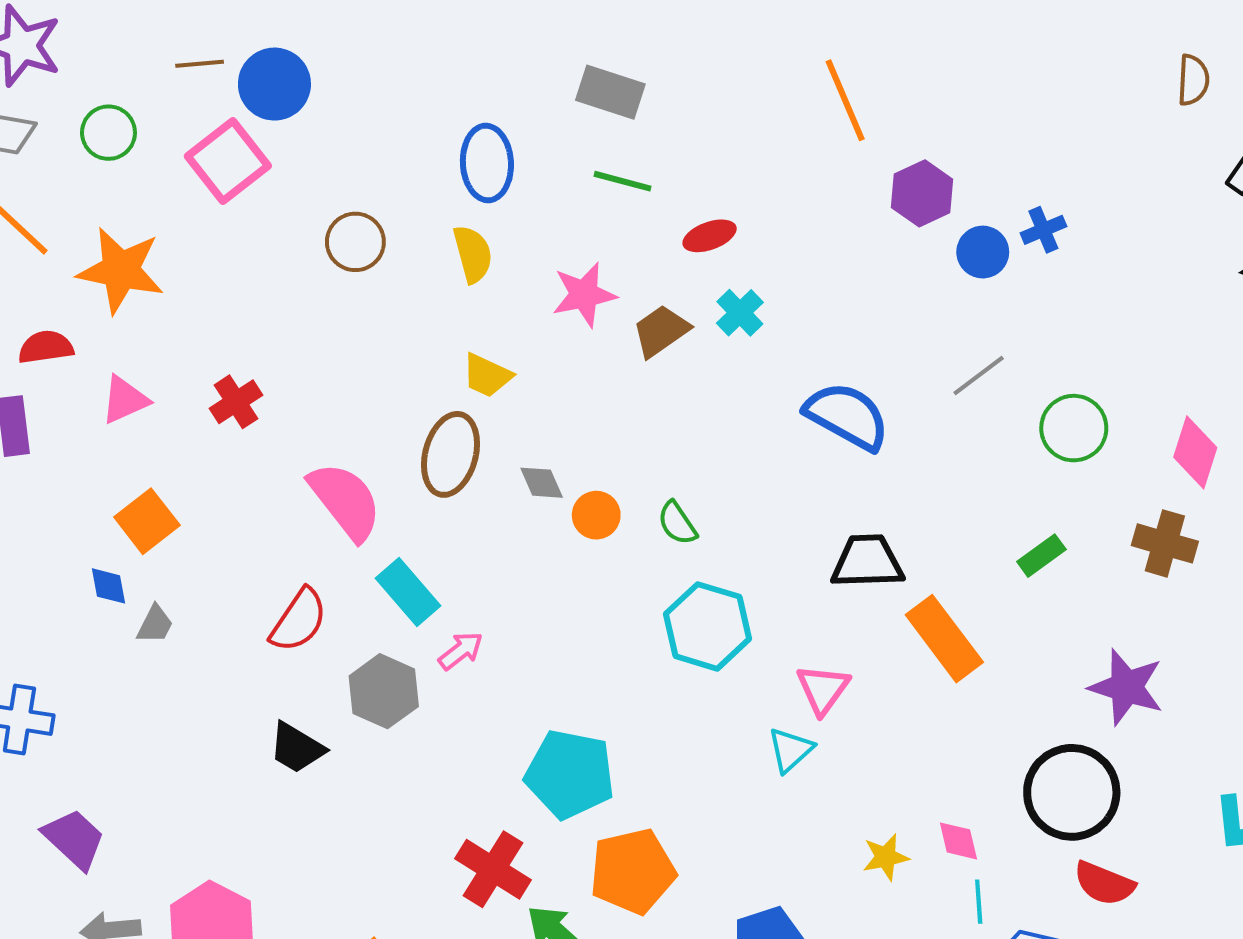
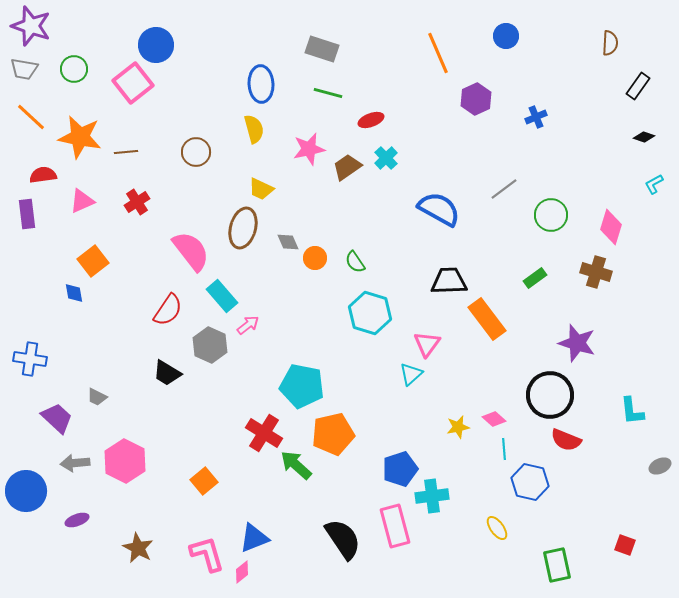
brown line: (200, 64) -> (126, 152), moved
brown circle: (355, 242) -> (196, 152), moved
blue circle: (983, 252) -> (506, 36), moved
gray trapezoid: (155, 624) -> (97, 397), moved, turned 90
pink diamond: (958, 841) -> (494, 419), turned -35

